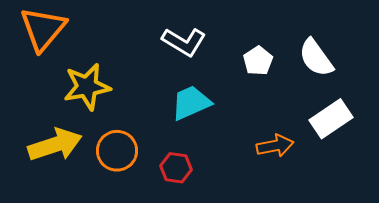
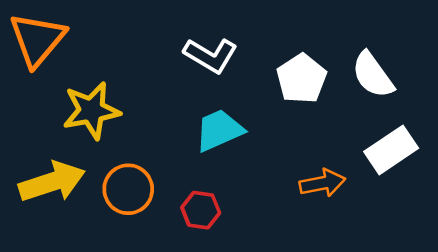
white pentagon: (258, 61) -> (301, 79), size x1.4

